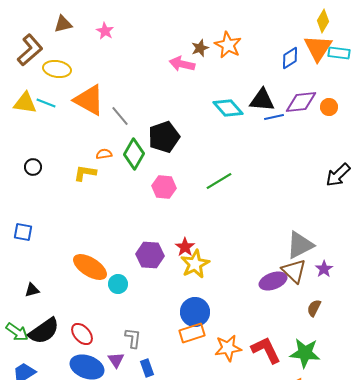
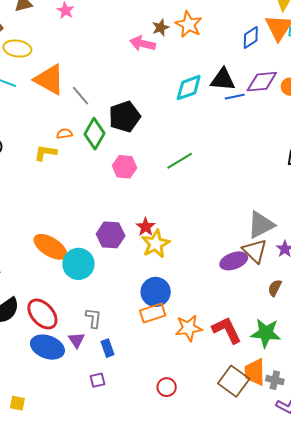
cyan diamond: (228, 108) -> (189, 88), turned -68
cyan circle: (118, 284) -> (78, 264), size x1.6
red ellipse: (82, 334) -> (42, 314), size x1.4

